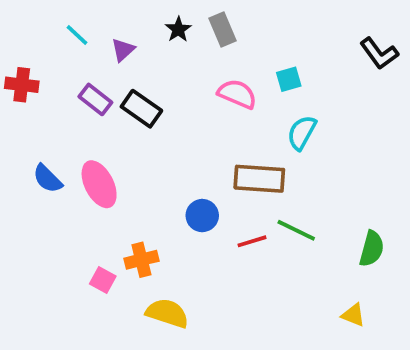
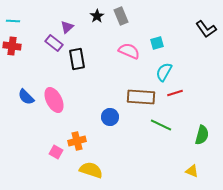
cyan line: (77, 35) -> (13, 21), moved, turned -40
purple rectangle: (95, 99) -> (54, 43), moved
black rectangle: (141, 109) -> (77, 59), turned 45
red line: (252, 241) -> (175, 93), moved

